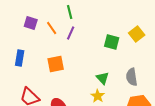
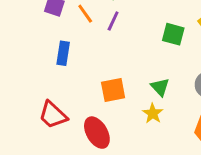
blue rectangle: (20, 58) -> (63, 53), moved
orange square: (56, 64) -> (113, 90), moved

